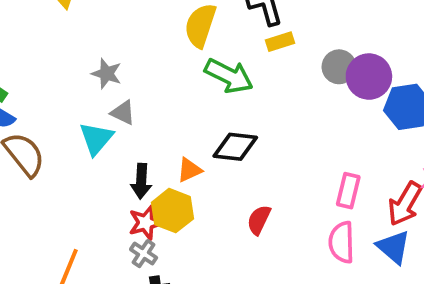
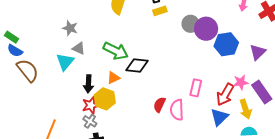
green arrow: (229, 76) -> (116, 51), moved
red semicircle: (259, 220) -> (159, 105), moved
pink semicircle: (342, 242) -> (177, 110), moved
blue triangle: (393, 247) -> (219, 117), turned 36

